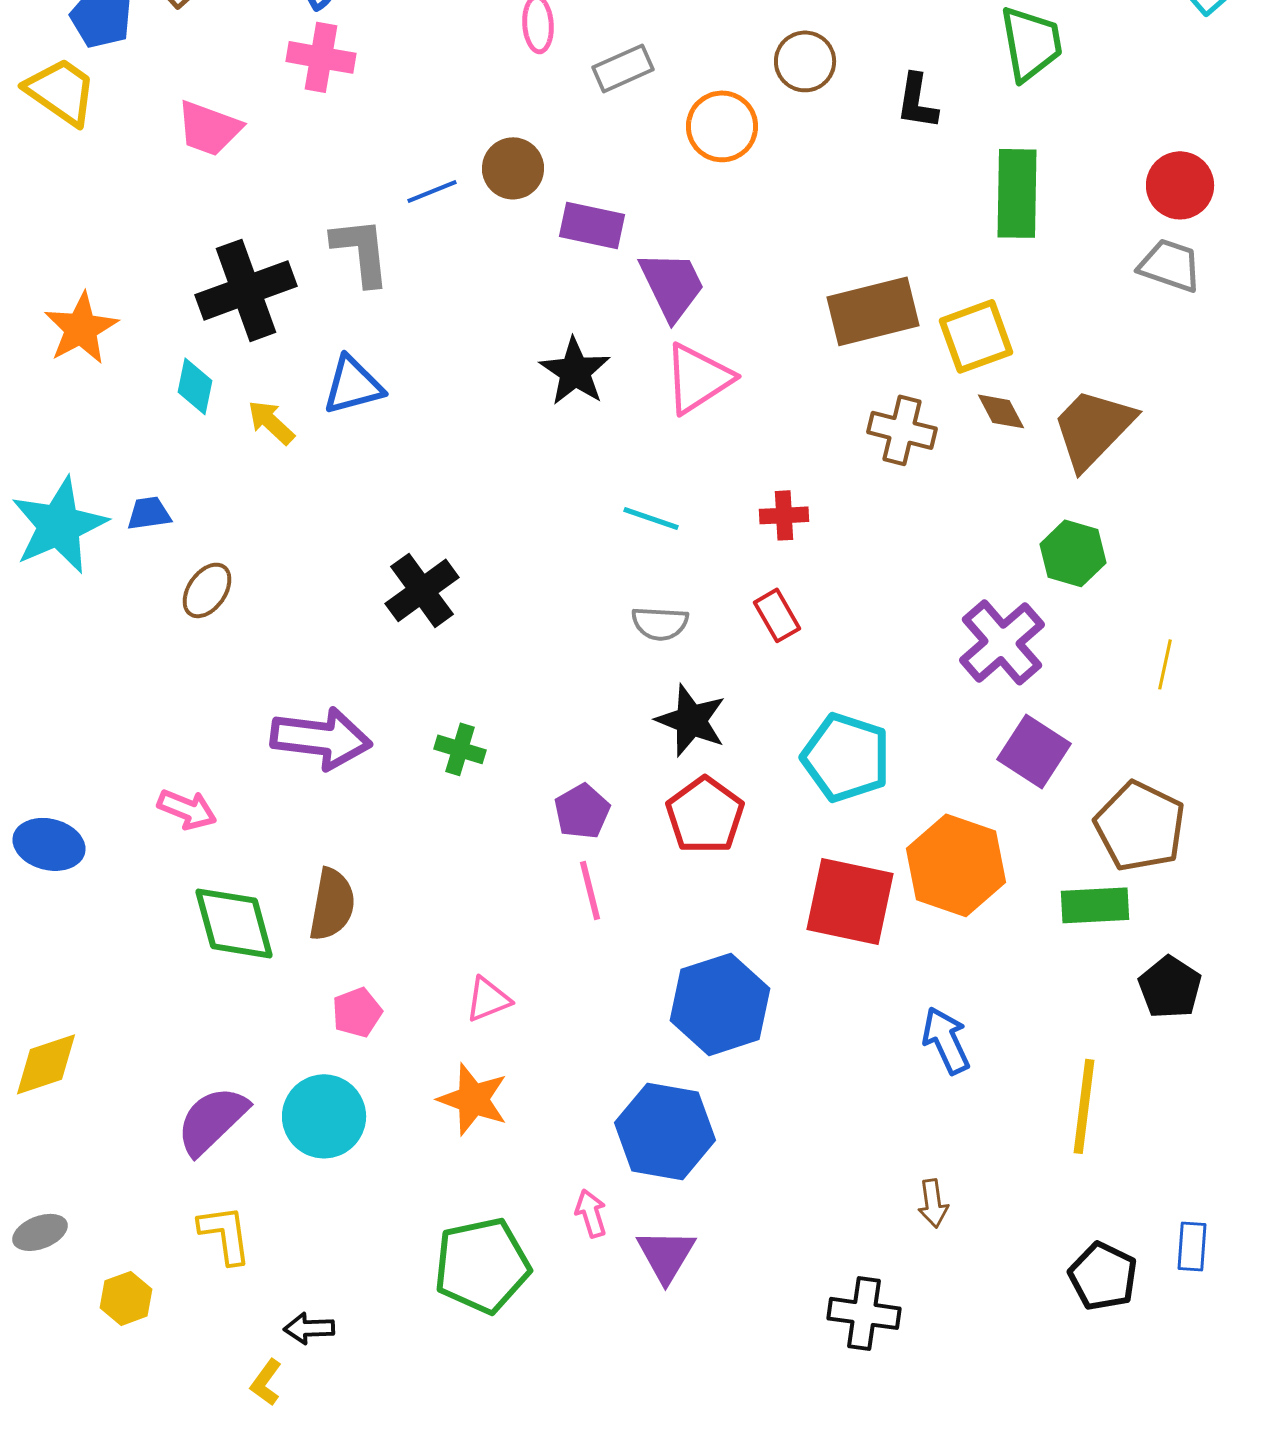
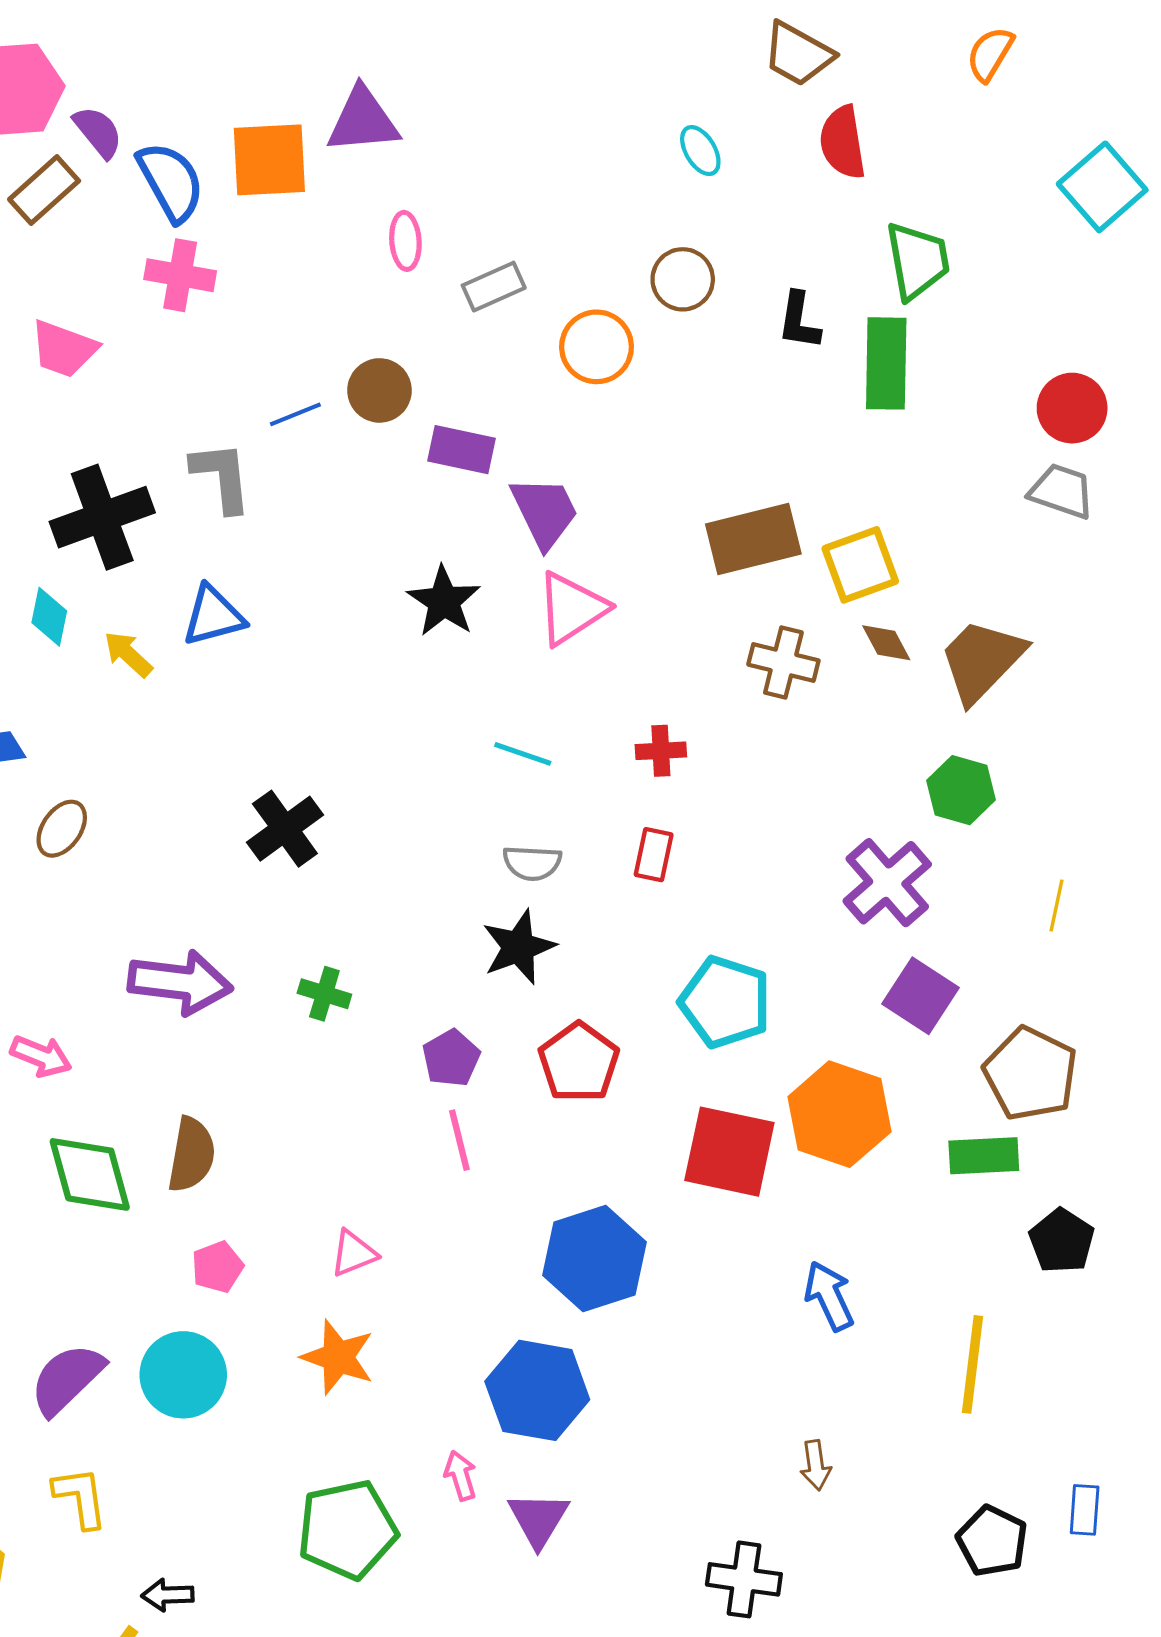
green rectangle: (1017, 193) -> (886, 363), moved
red rectangle: (777, 615) -> (654, 855), turned 42
black star: (691, 720) -> (519, 947), moved, turned 30

